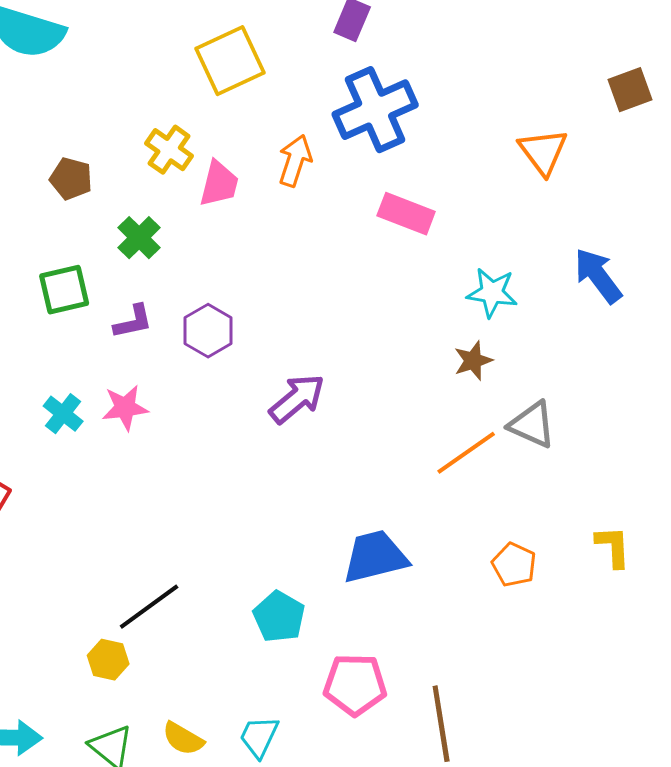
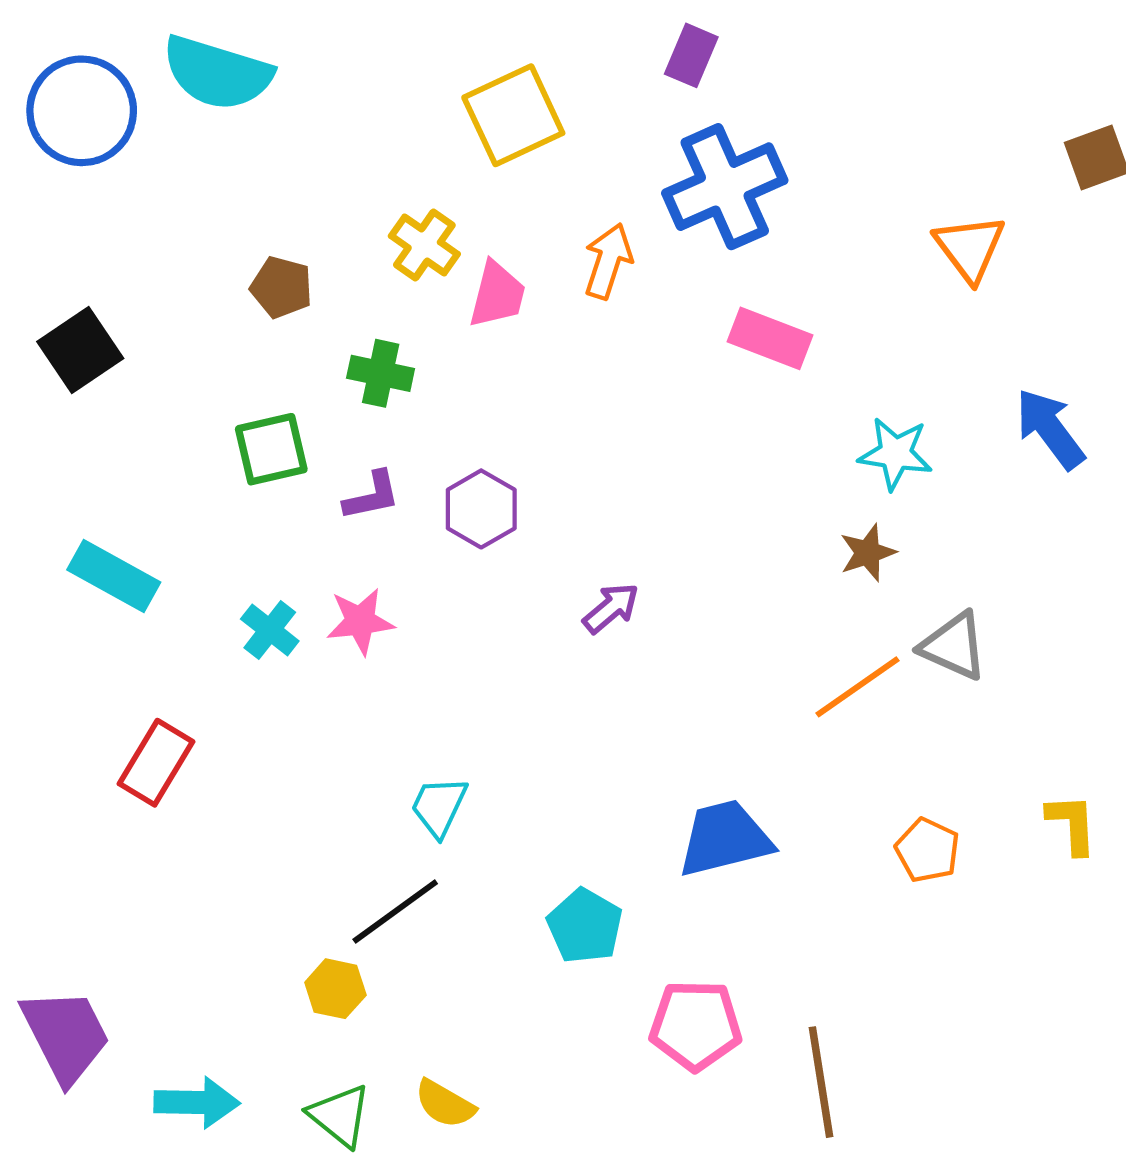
green cross: (139, 238) -> (381, 373), turned -33
purple arrow: (297, 399) -> (611, 608), size x0.7
cyan trapezoid: (259, 737) -> (439, 806), moved

